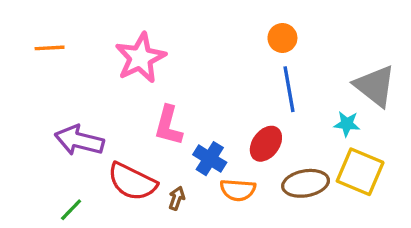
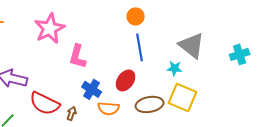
pink L-shape: (168, 126) -> (78, 56), moved

